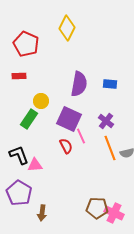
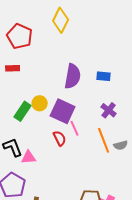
yellow circle: (41, 101) -> (40, 103), moved
purple cross: (106, 121) -> (109, 110), moved

